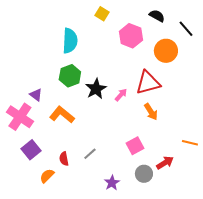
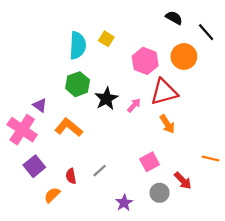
yellow square: (102, 14) -> (106, 39), moved
pink hexagon: (131, 36) -> (145, 61), moved
red arrow: (165, 163) -> (183, 181), turned 78

